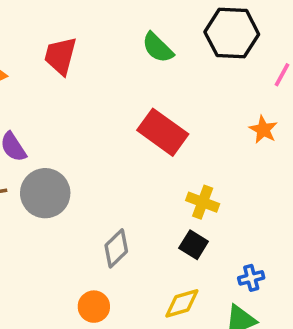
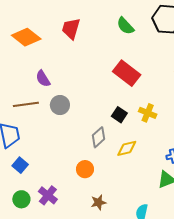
gray circle: (45, 193) -> (60, 105), size x0.7
black square: (194, 245) -> (119, 115), moved
yellow diamond: (182, 303) -> (127, 148), moved

